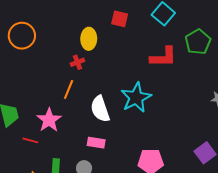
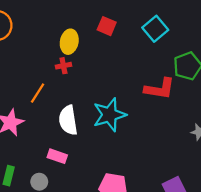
red L-shape: (163, 57) -> (160, 89), moved
red cross: (77, 62) -> (63, 66), moved

